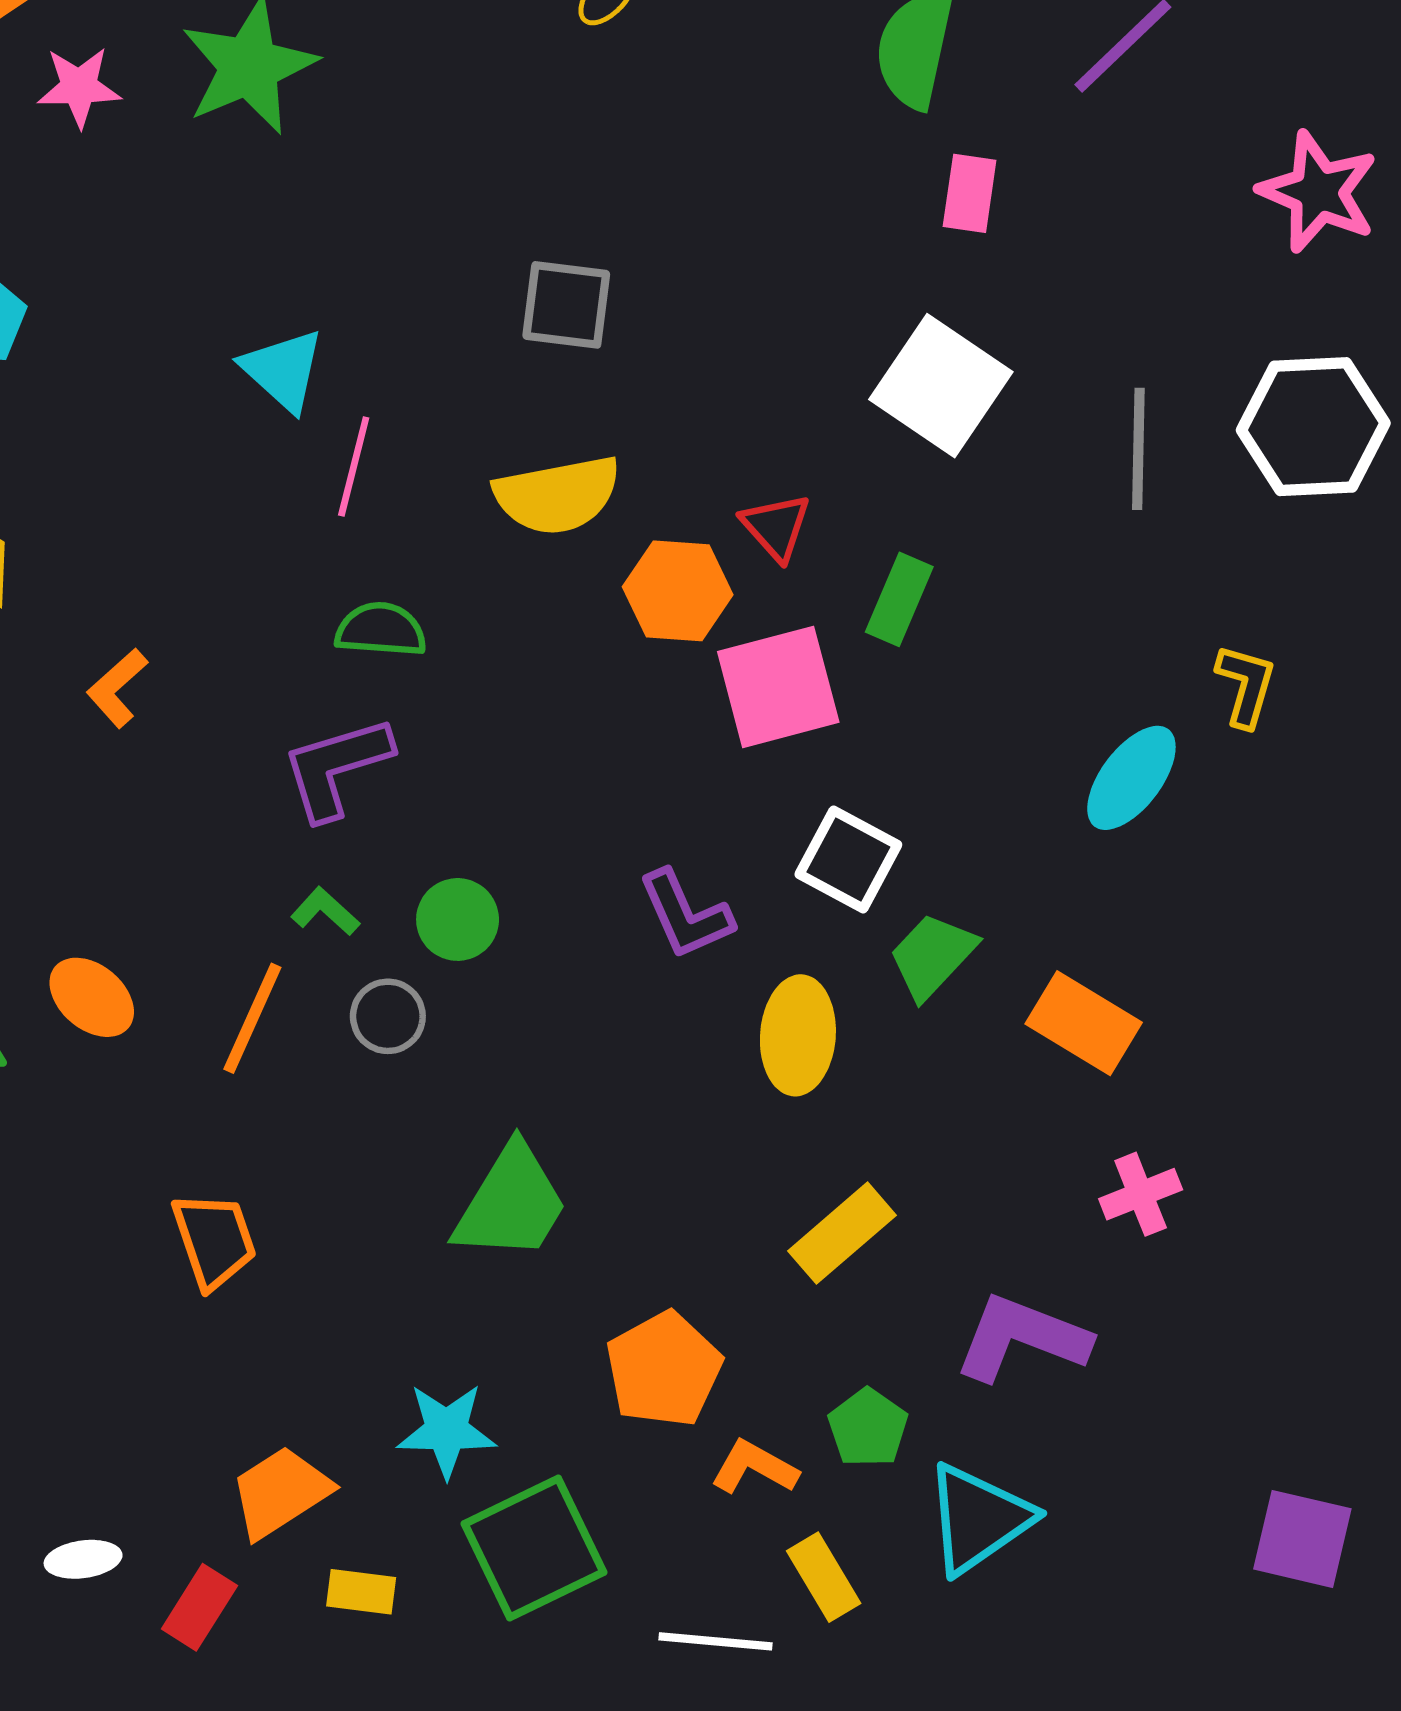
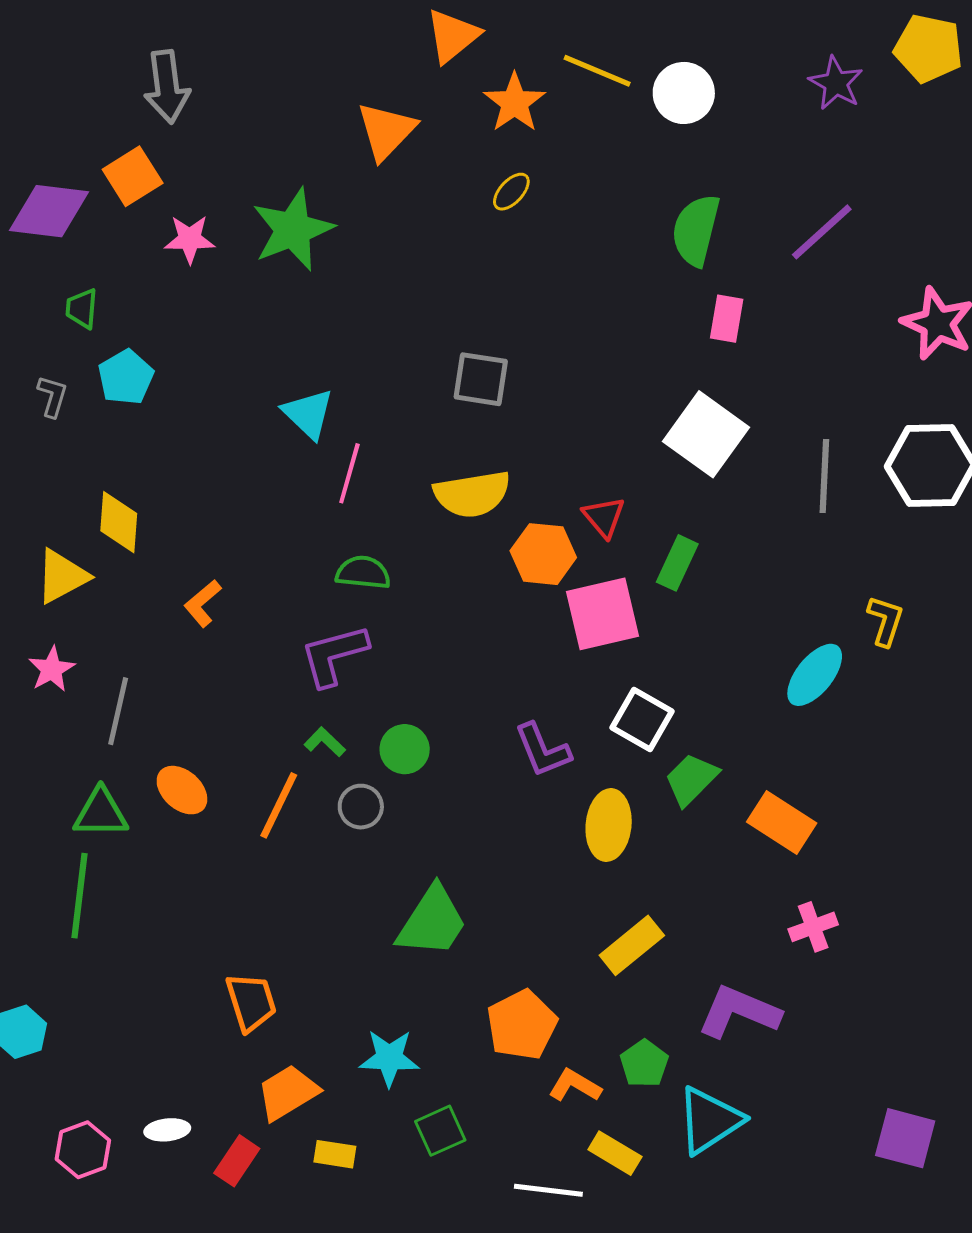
orange trapezoid: (214, 1240) -> (251, 1002), moved
green square: (534, 1548) -> (440, 1131), size x0.6
yellow rectangle: (824, 1577) -> (615, 1153), turned -30

